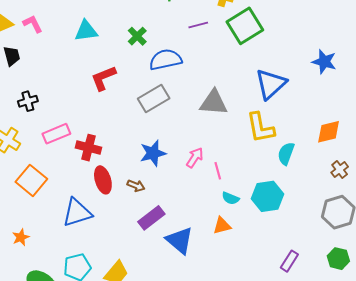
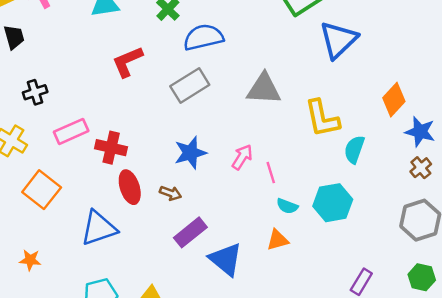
blue star: (324, 62) -> (420, 132), moved
blue triangle: (271, 84) -> (338, 40), moved
orange diamond: (329, 132) -> (394, 100), moved, turned -32
orange star: (21, 237) -> (30, 260), turned 30

